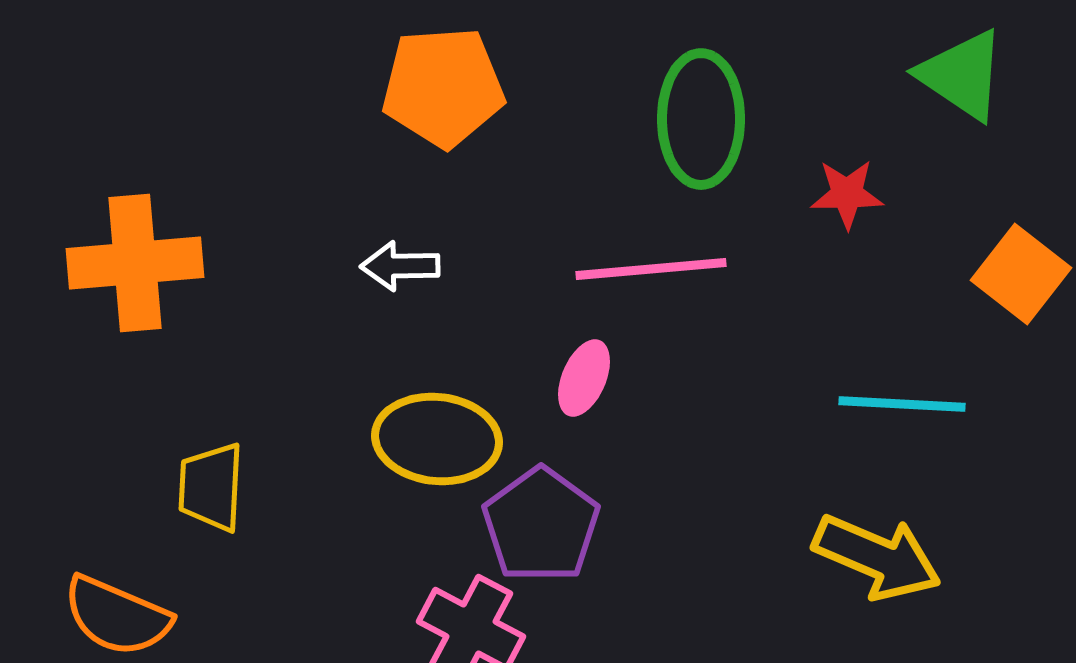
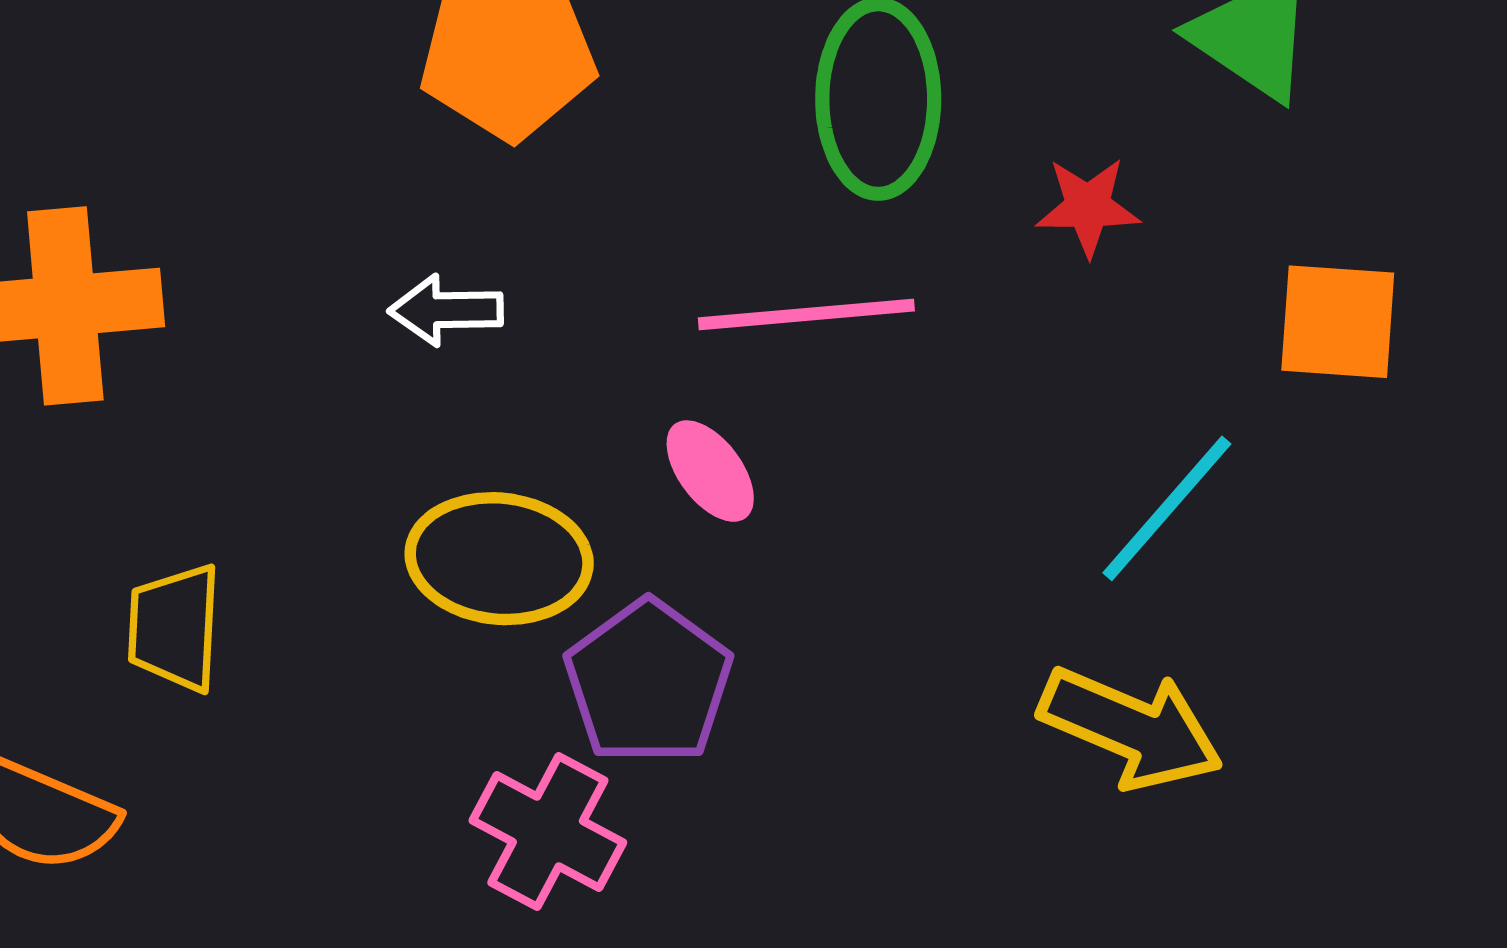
orange square: (1021, 274) -> (1338, 322), turned -34
pink ellipse: (584, 378) -> (710, 471), turned -60
cyan line: (902, 404) -> (1167, 508), turned -52

